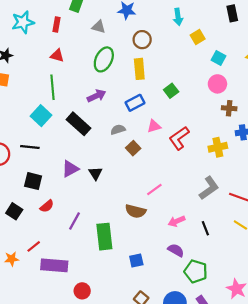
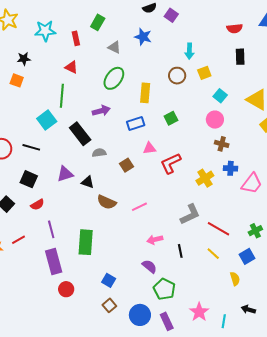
red rectangle: (56, 25) -> (76, 38), turned -32
brown circle: (142, 40) -> (177, 76), moved
gray semicircle: (118, 130) -> (99, 153), moved
yellow cross: (218, 147) -> (205, 178), turned -30
black triangle: (95, 173) -> (88, 182), turned -48
brown semicircle: (136, 211) -> (107, 202), moved
purple line: (75, 221) -> (51, 229), moved, turned -54
blue square: (136, 261) -> (109, 280), moved, turned 32
purple rectangle: (54, 265) -> (54, 262), moved, turned 60
red circle: (82, 291) -> (66, 289), moved

